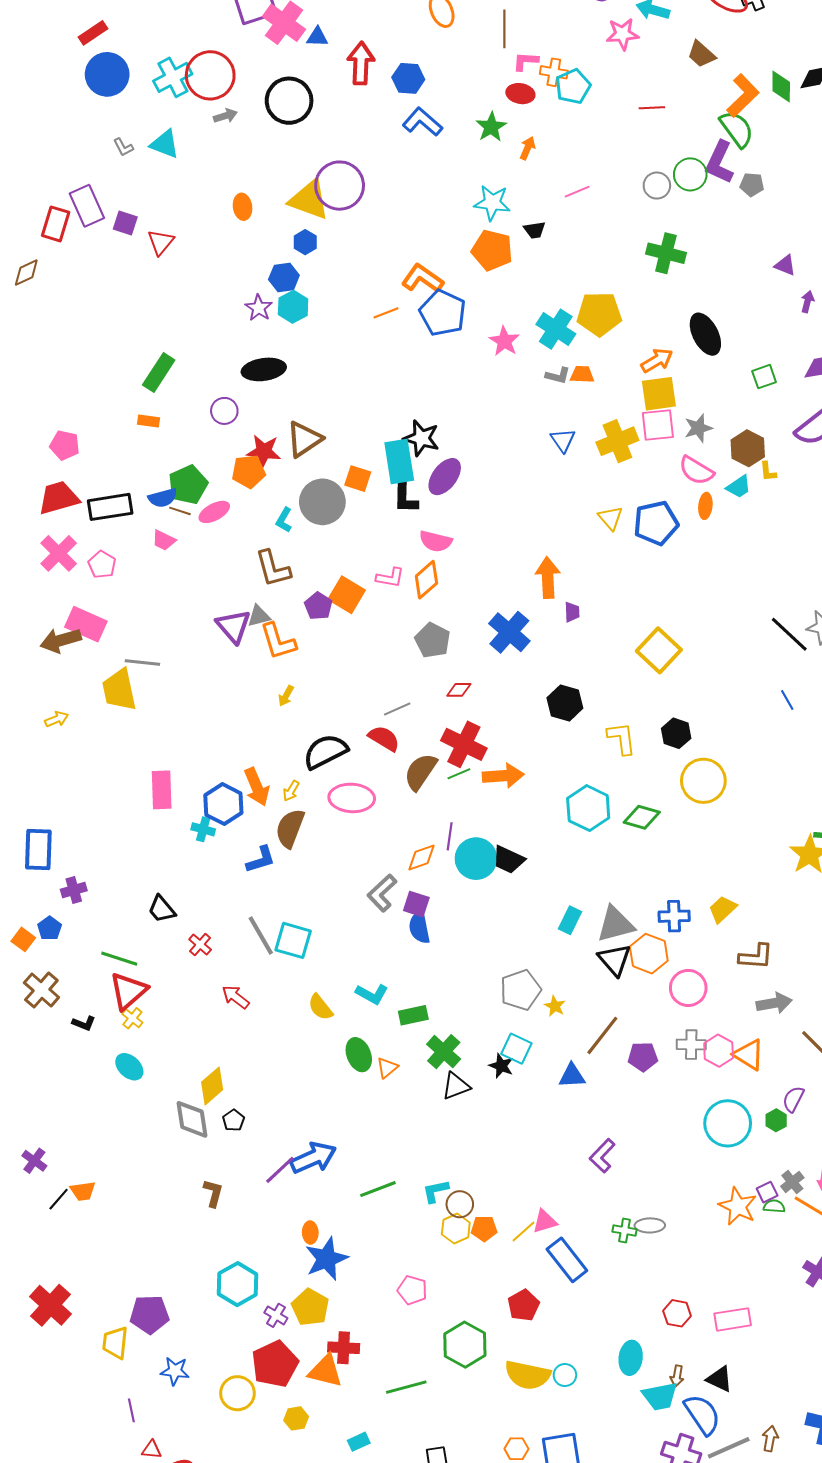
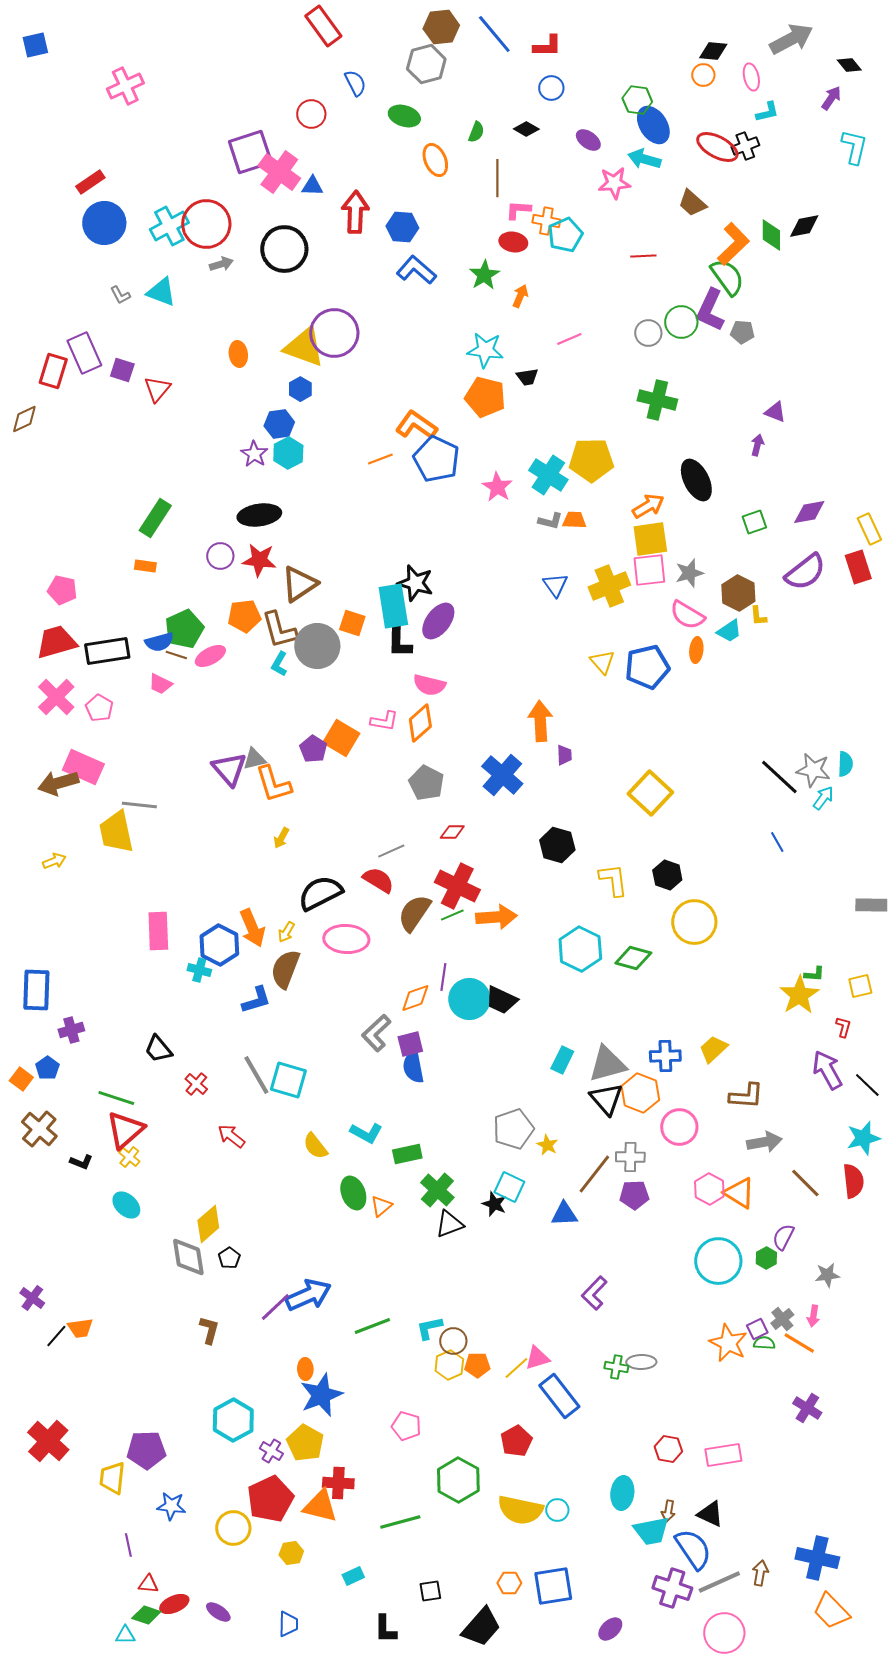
purple arrow: (807, 302) -> (757, 445), moved
red star: (264, 451) -> (259, 560), moved
brown L-shape: (273, 569) -> (279, 630), moved
purple square: (416, 904) -> (410, 1044), turned -32
gray cross: (691, 1045) -> (630, 1157), moved

